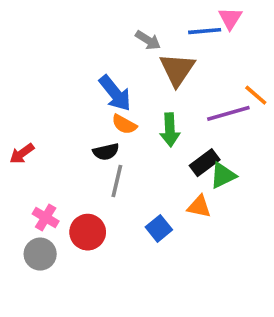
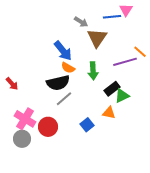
black semicircle: (106, 152) -> (58, 83), size x1.6
red arrow: (22, 154) -> (12, 84), turned -96
gray line: (117, 181) -> (64, 99), turned 36
pink cross: (46, 217) -> (25, 119), size x1.5

